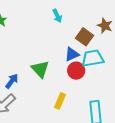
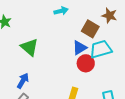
cyan arrow: (57, 16) -> (61, 11), turned -72
green triangle: (40, 69) -> (29, 47), moved

